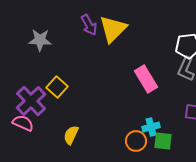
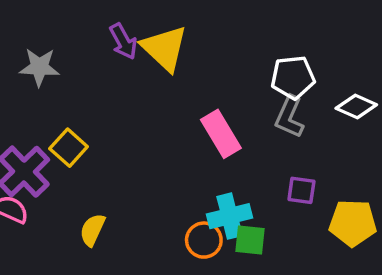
yellow triangle: (113, 29) -> (164, 48), turned -32
cyan cross: (151, 127) -> (230, 216), size x1.4

